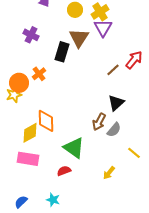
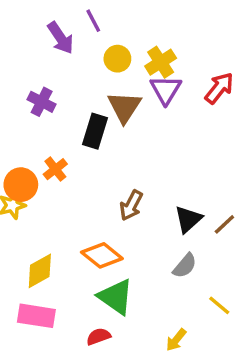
red arrow: (134, 60) -> (219, 88), moved
brown line: (113, 70) -> (224, 224), moved
orange diamond: (46, 121) -> (102, 255), moved, turned -50
brown arrow: (99, 122) -> (131, 205), moved

